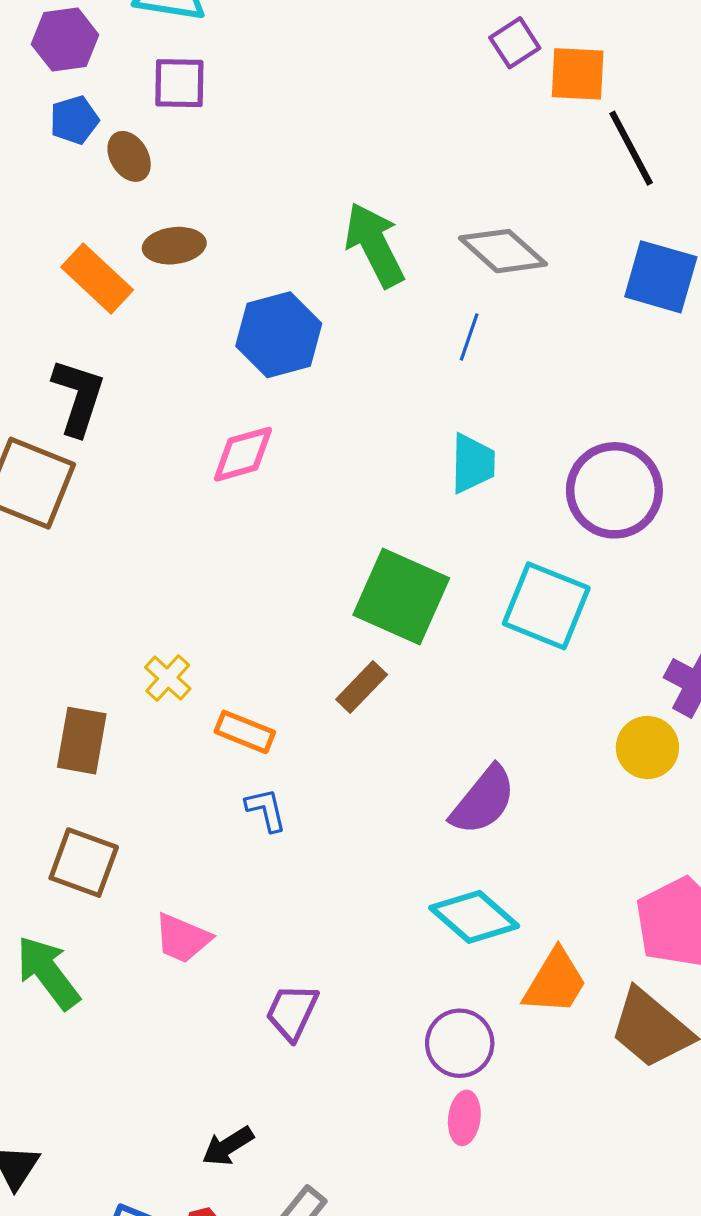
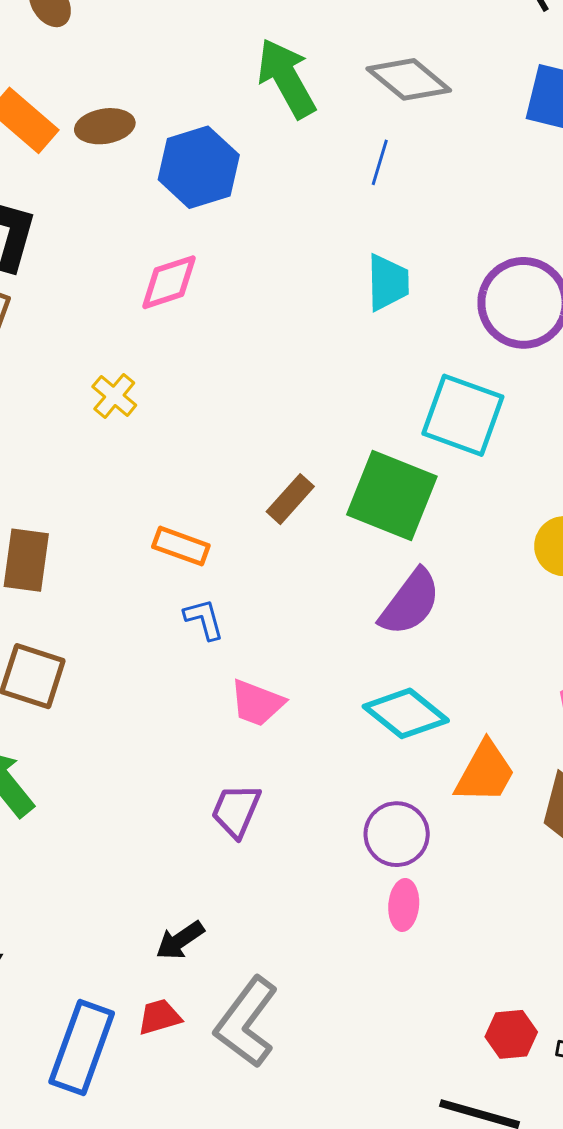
brown ellipse: (174, 246) -> (105, 126), moved
green square: (401, 597) -> (392, 496), moved
yellow cross: (168, 678) -> (114, 396), moved
pink trapezoid: (182, 938) -> (257, 703), moved

